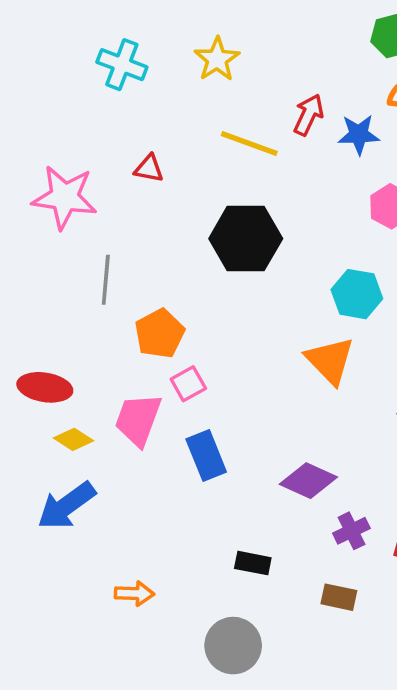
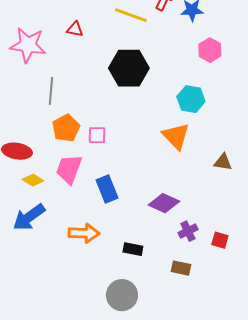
orange pentagon: (160, 334) -> (66, 128), moved
pink square: (188, 384) -> (97, 135), moved, turned 30
orange arrow: (134, 594) -> (84, 233), moved, size x1.4

